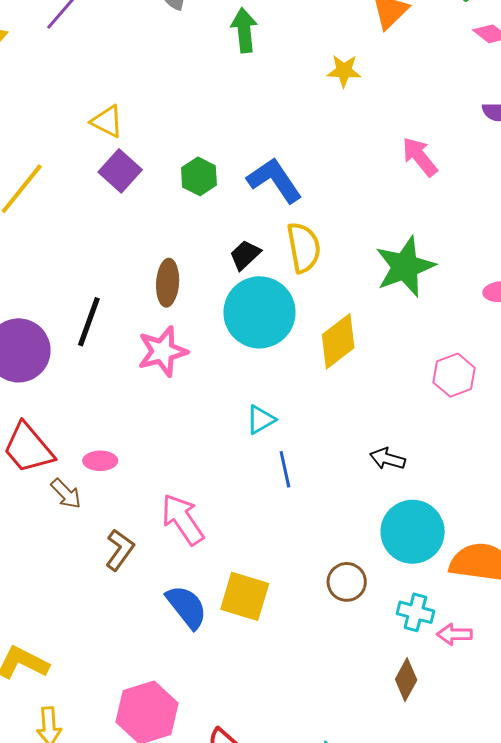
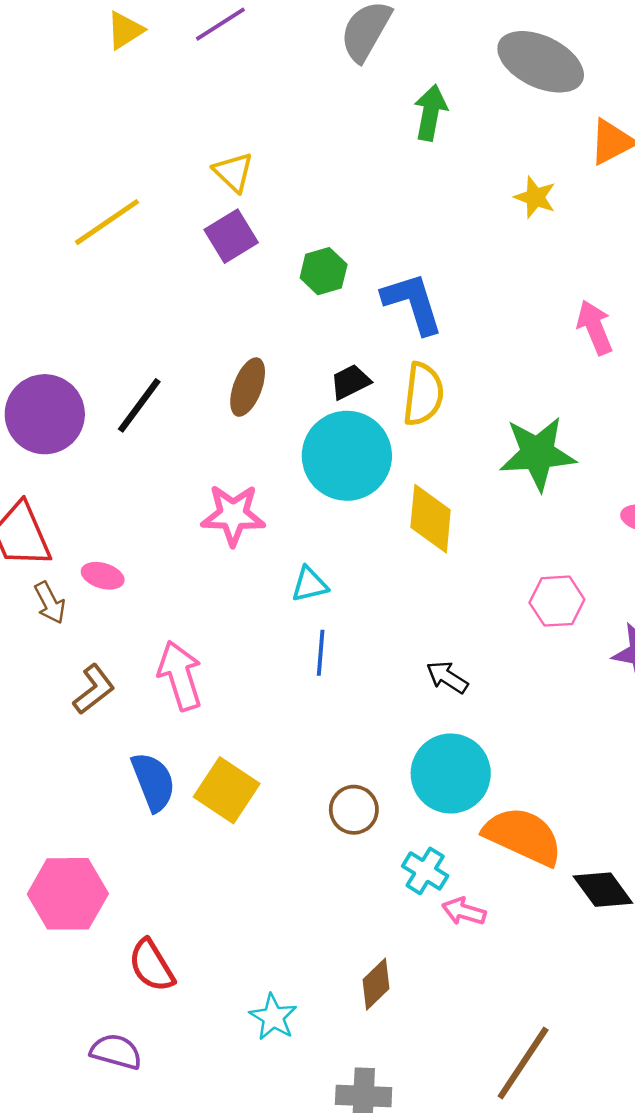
yellow diamond: (338, 341) -> (431, 519), turned -64
pink star: (162, 351) -> (233, 515), moved
brown diamond: (406, 680) -> (376, 984), moved

